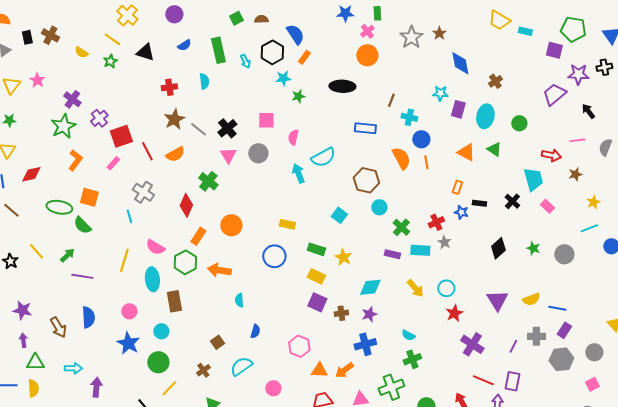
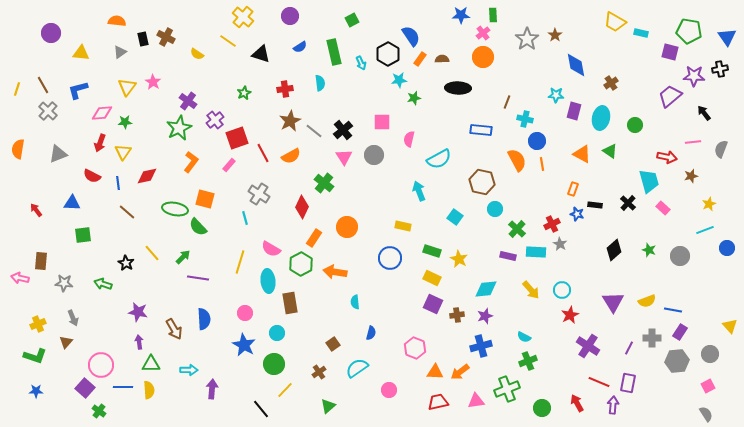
brown semicircle: (261, 19) -> (442, 59), moved
green star: (110, 61) -> (244, 93), moved
cyan arrow: (298, 173) -> (419, 191), moved

